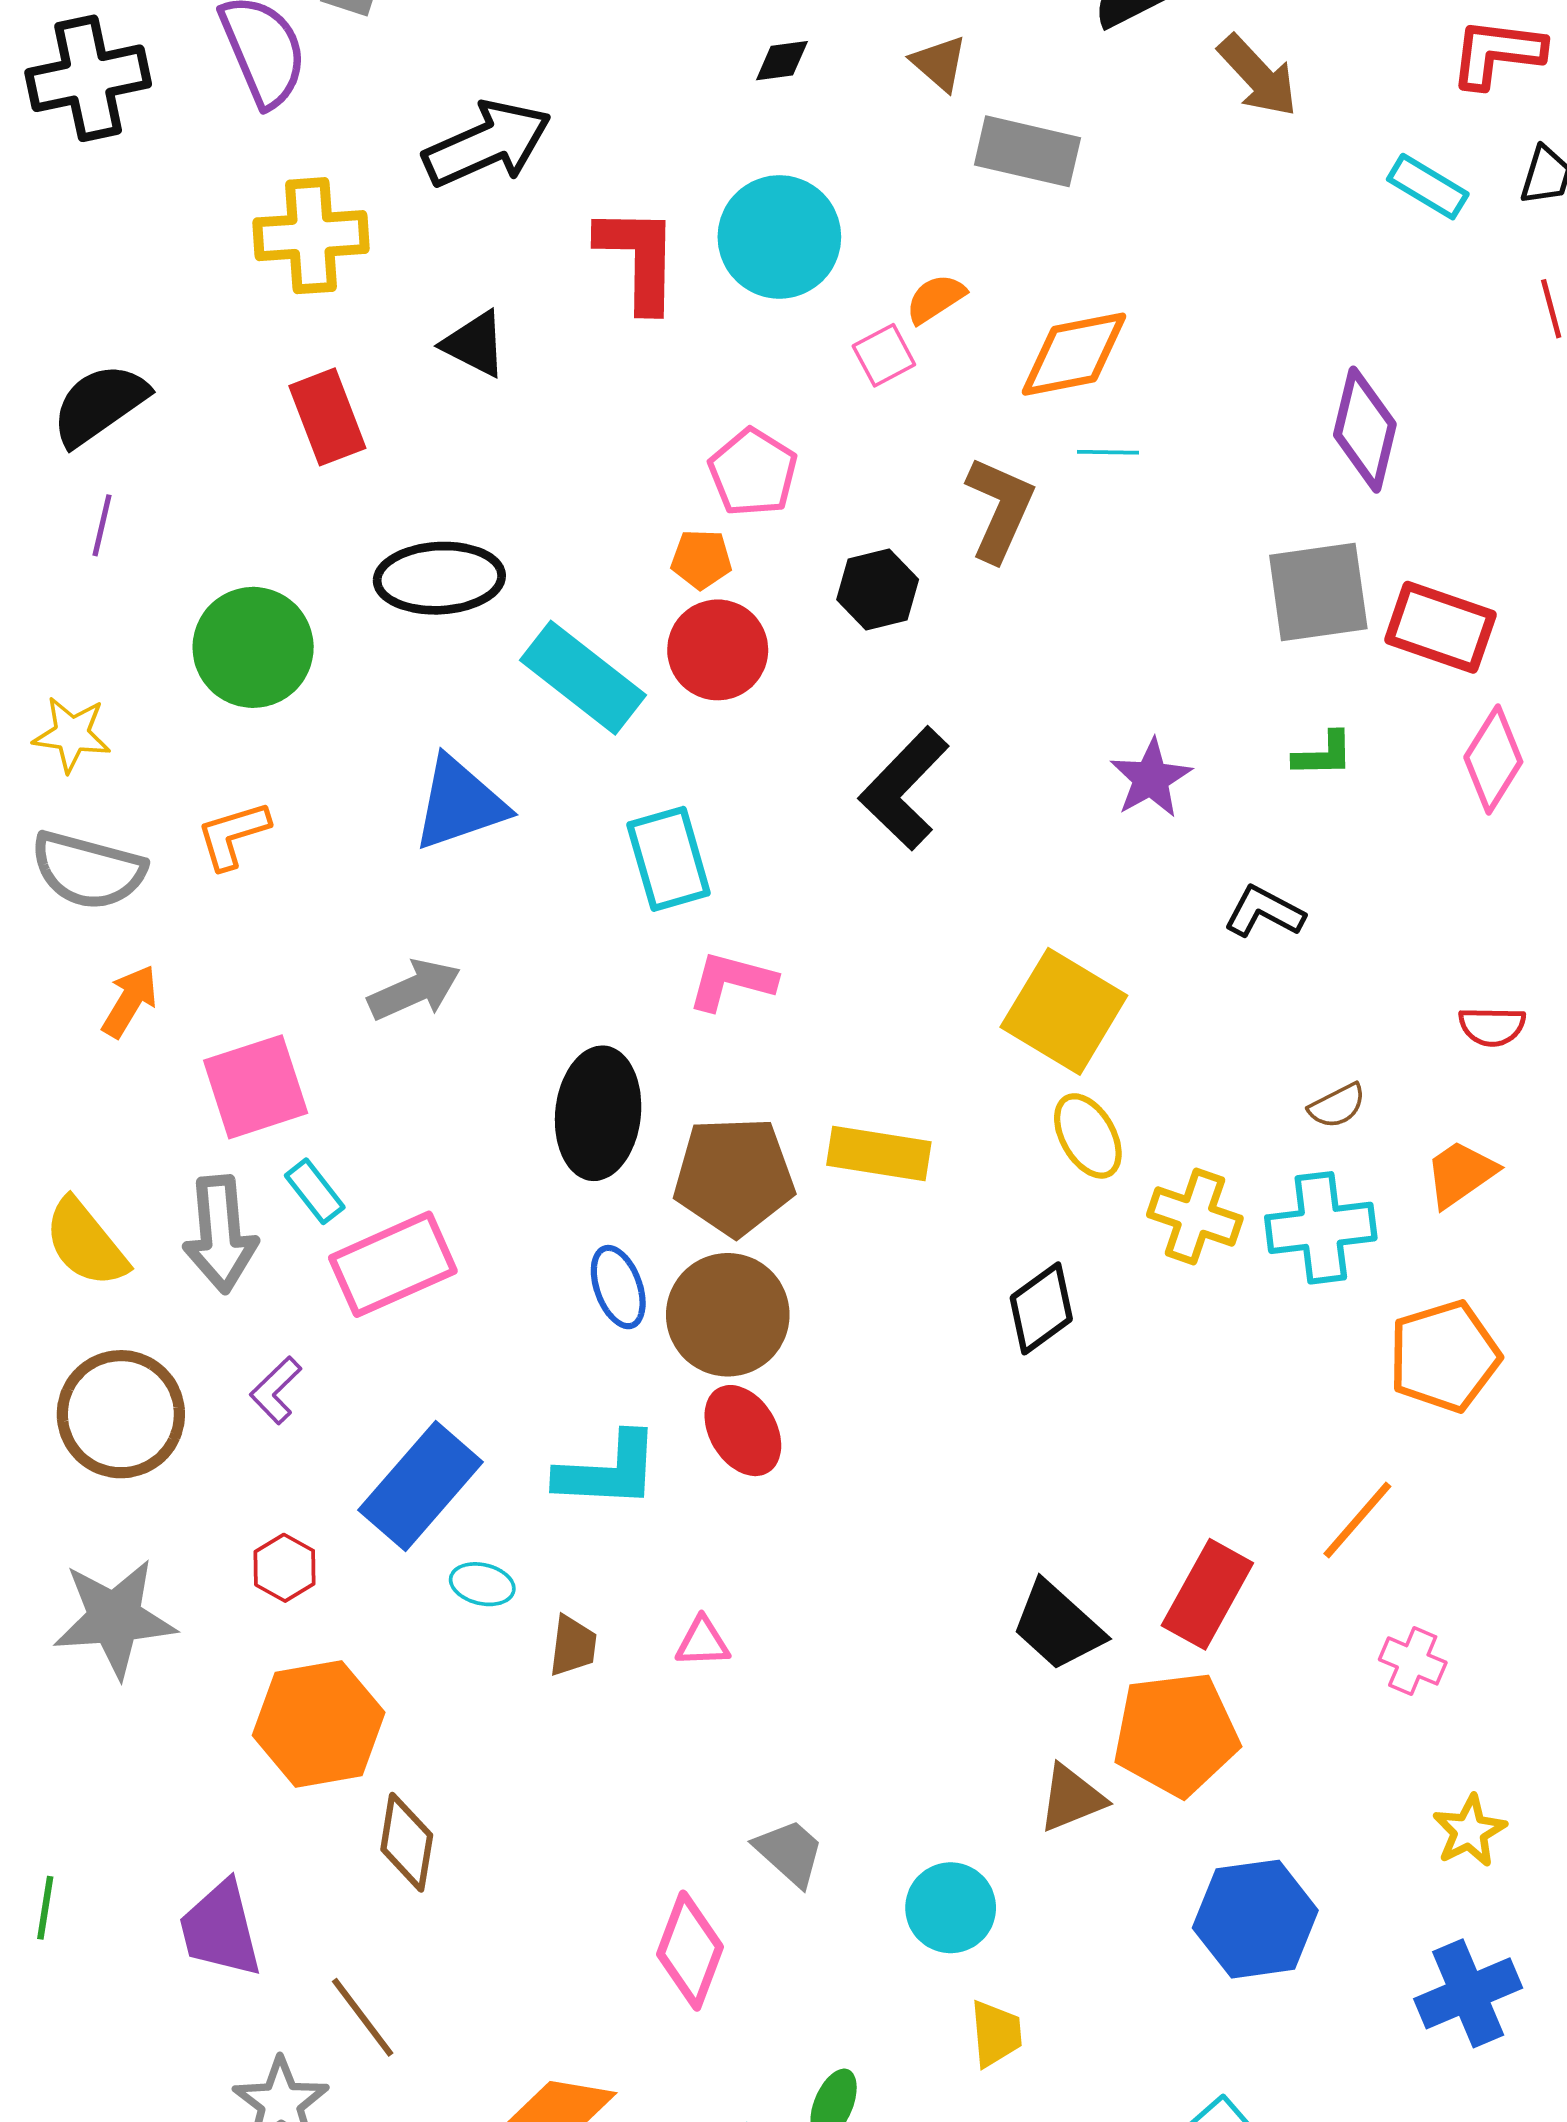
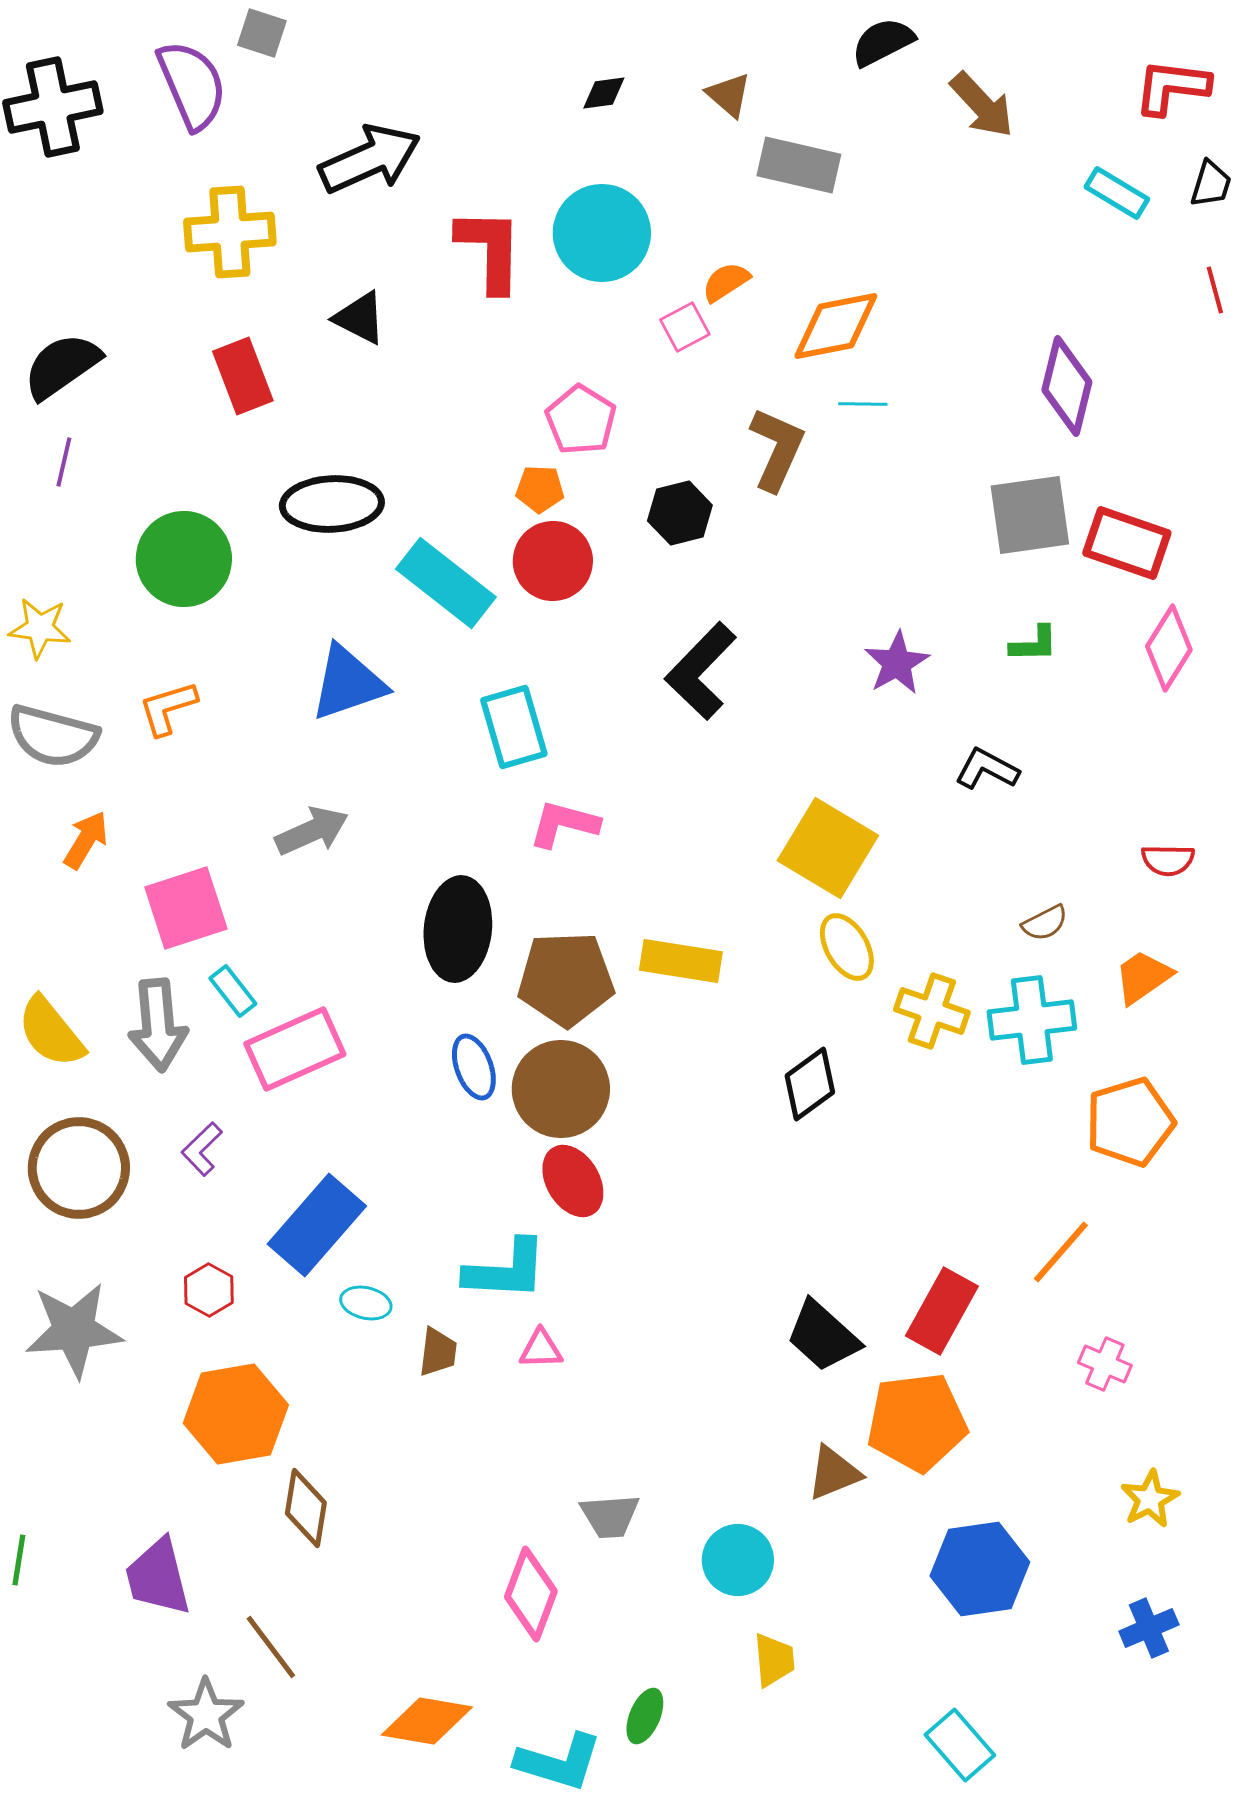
cyan L-shape: (608, 1471) -> (506, 1270), moved
gray trapezoid: (789, 1852) -> (610, 1516), turned 134
blue cross: (1468, 1993) -> (1149, 1628), size x0.7

